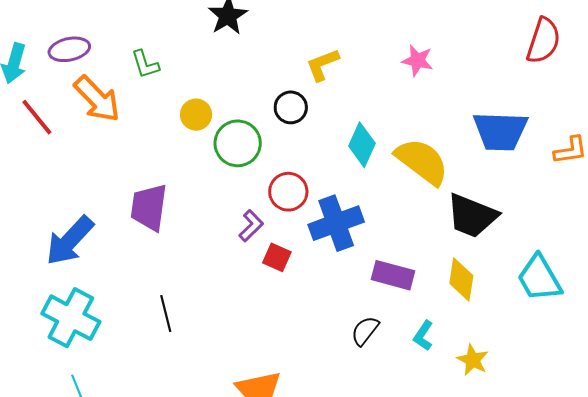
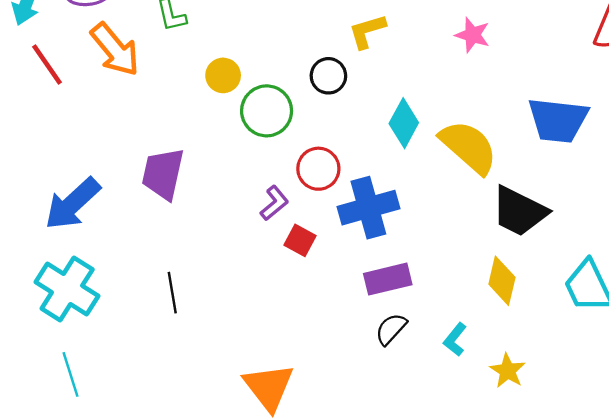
purple rectangle: (393, 275) -> (388, 279), moved, turned -33

